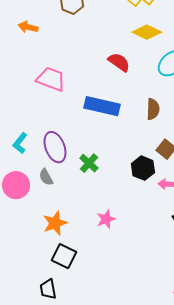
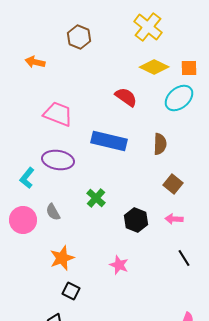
purple ellipse: (55, 147) -> (58, 160), moved, turned -60
black hexagon: (143, 168) -> (136, 220), moved
pink star: (106, 219) -> (119, 265), moved, turned -30
black square: (64, 256) -> (71, 291), size x0.7

